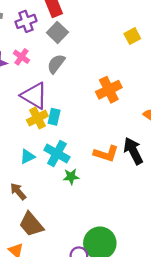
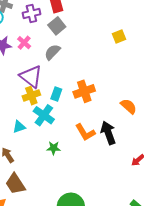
orange cross: (109, 90) -> (84, 91), moved
cyan rectangle: (54, 117) -> (56, 94), moved
cyan cross: (57, 154) -> (44, 115), moved
orange L-shape: (106, 154) -> (85, 132), turned 35

